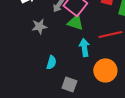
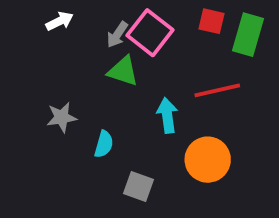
green triangle: (75, 22) -> (123, 71), moved
gray star: (39, 26) -> (62, 117), moved

